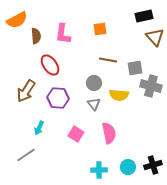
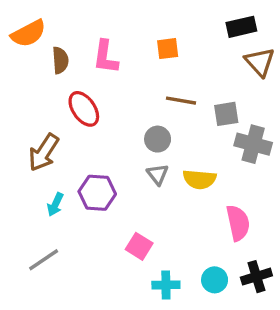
yellow semicircle: (119, 95) -> (199, 179), moved
purple hexagon: (58, 98) -> (97, 193), moved
cyan arrow: (39, 128) -> (55, 204), moved
pink semicircle: (109, 133) -> (238, 223), moved
pink square: (76, 134) -> (139, 246), moved

